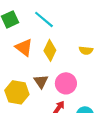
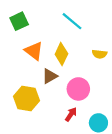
cyan line: (44, 19) -> (72, 21), moved
brown triangle: (41, 81) -> (50, 76), moved, turned 35

